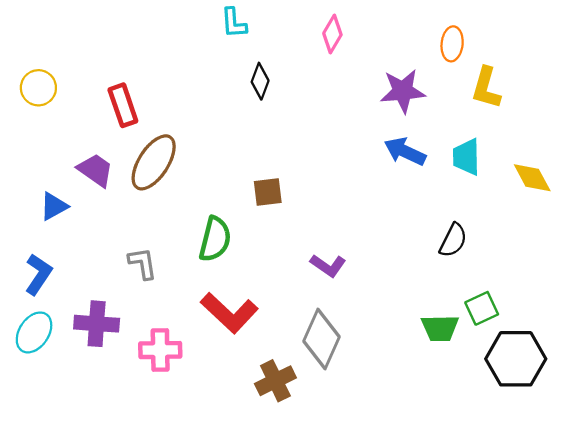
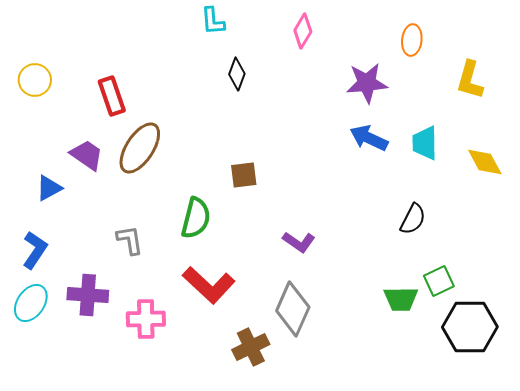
yellow L-shape: (486, 88) -> (470, 80), moved

